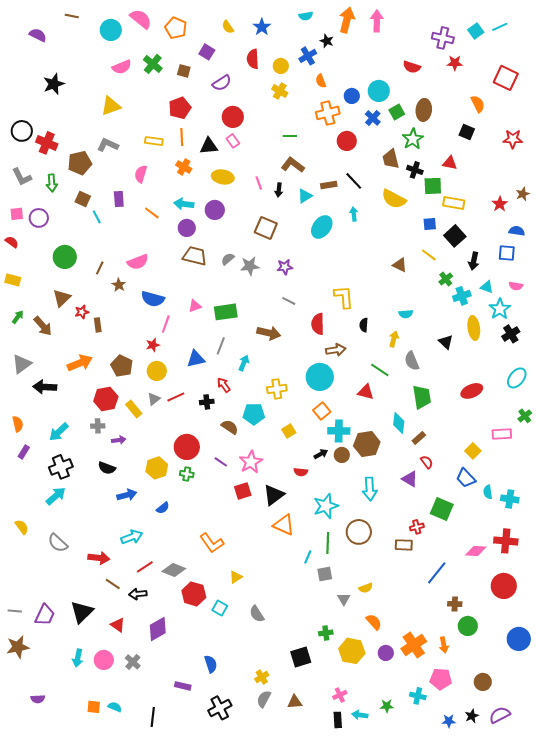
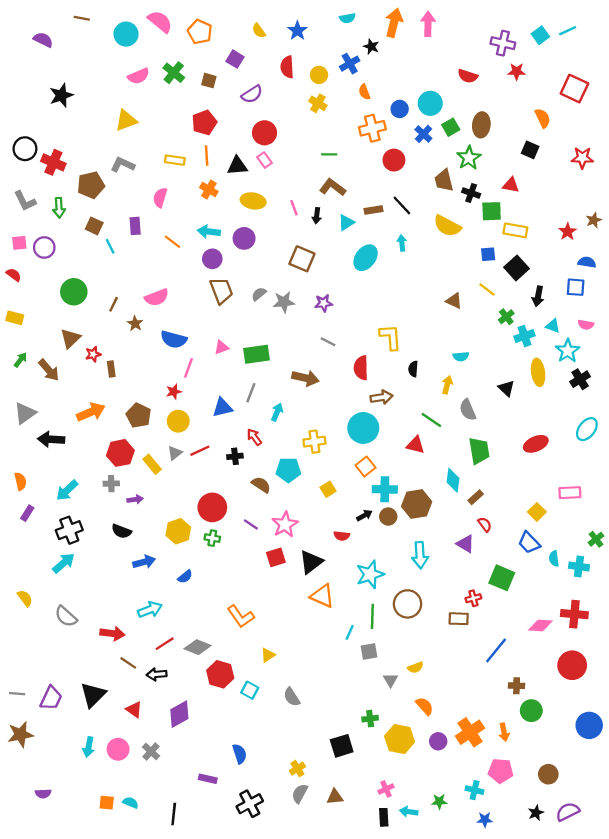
brown trapezoid: (195, 256) -> (221, 291), turned 55
green cross: (525, 416) -> (596, 539), moved
blue star: (449, 721) -> (485, 820), moved

